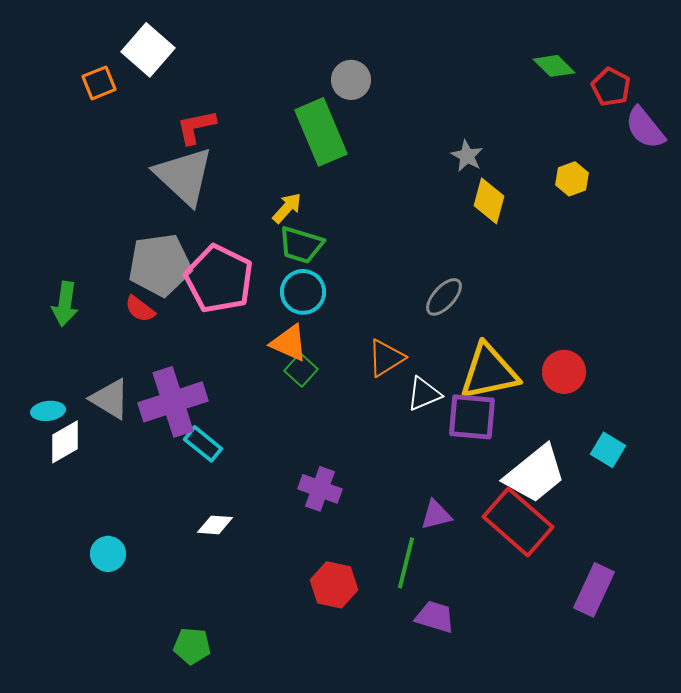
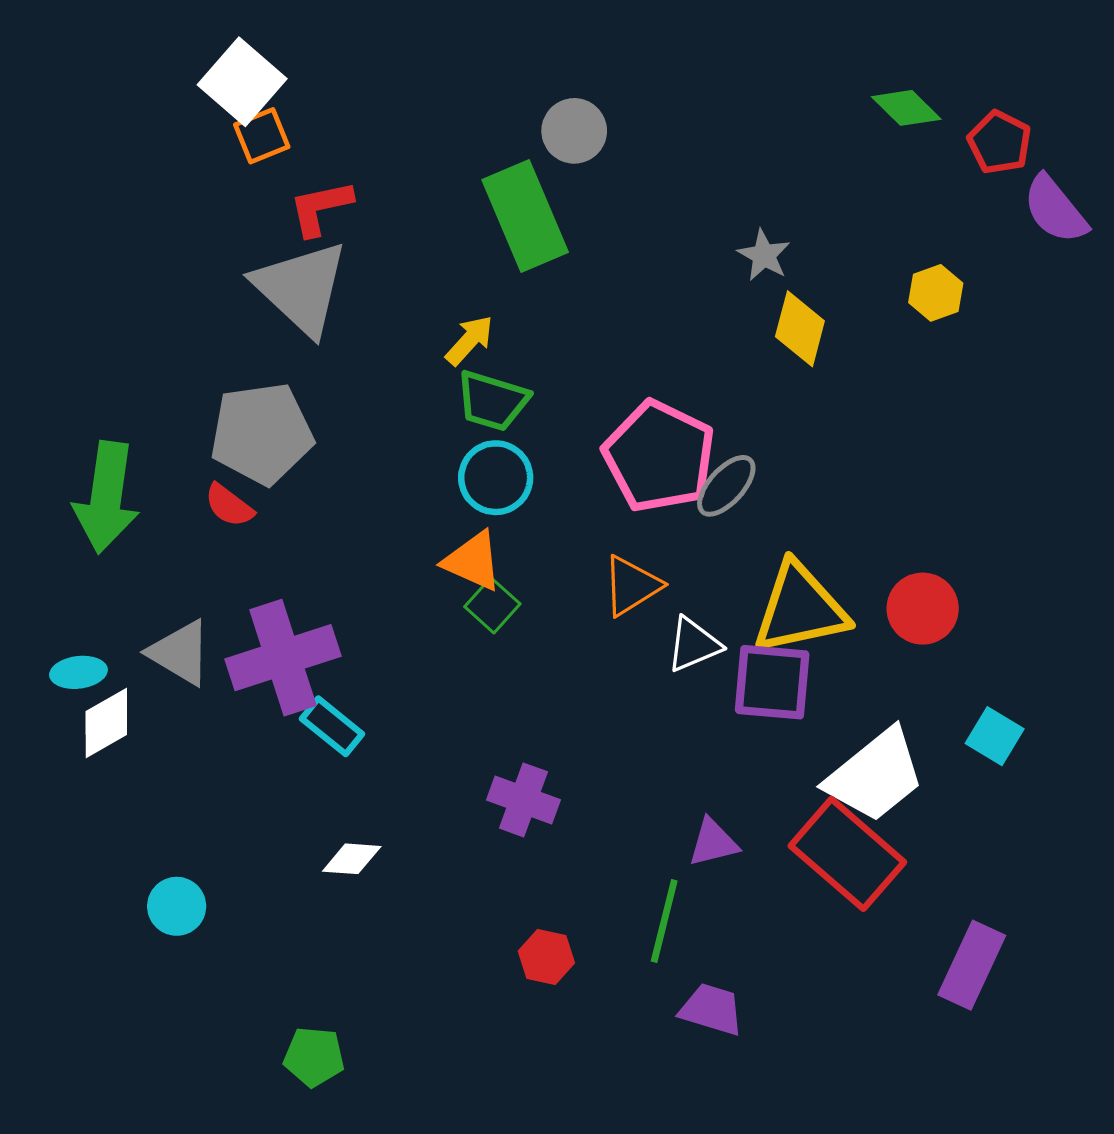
orange square: (99, 83) -> (262, 136), moved
pink pentagon: (219, 279) -> (659, 456), moved
green arrow: (65, 304) -> (106, 497), size x1.5
red hexagon: (334, 585) -> (546, 957), size x0.7

